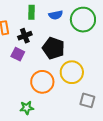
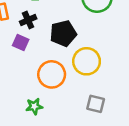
black pentagon: (53, 48) -> (63, 33), turned -30
gray square: (87, 100) -> (96, 104), moved

